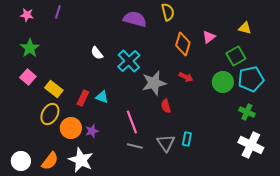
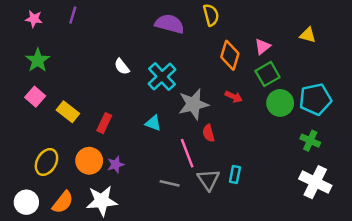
green square: (236, 56) -> (268, 74), moved
cyan triangle: (102, 97) -> (153, 123), moved
yellow ellipse: (50, 114) -> (46, 162), moved
pink line: (132, 122) -> (187, 153), moved
white star: (81, 160) -> (102, 201), turned -30

